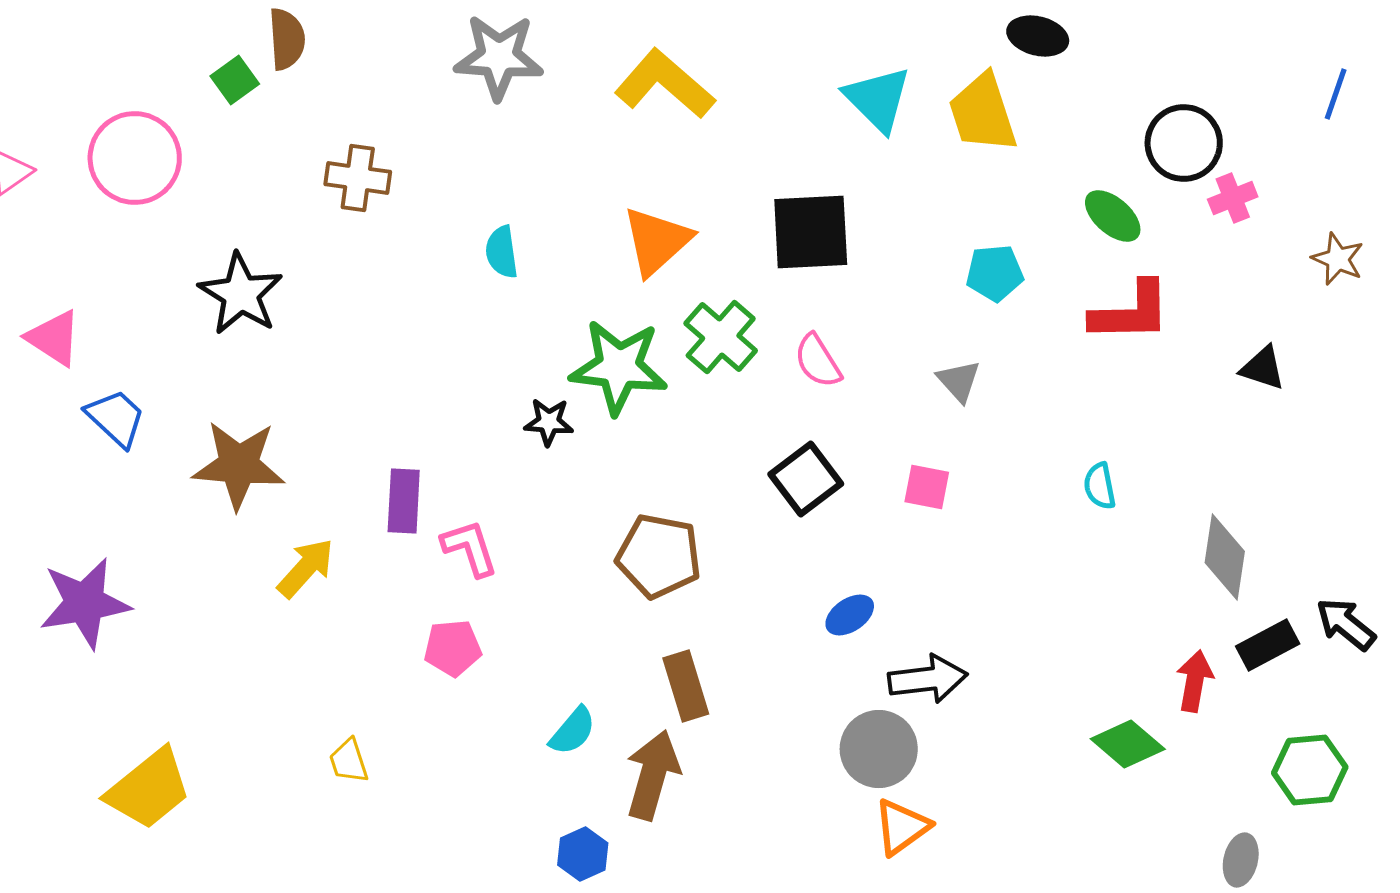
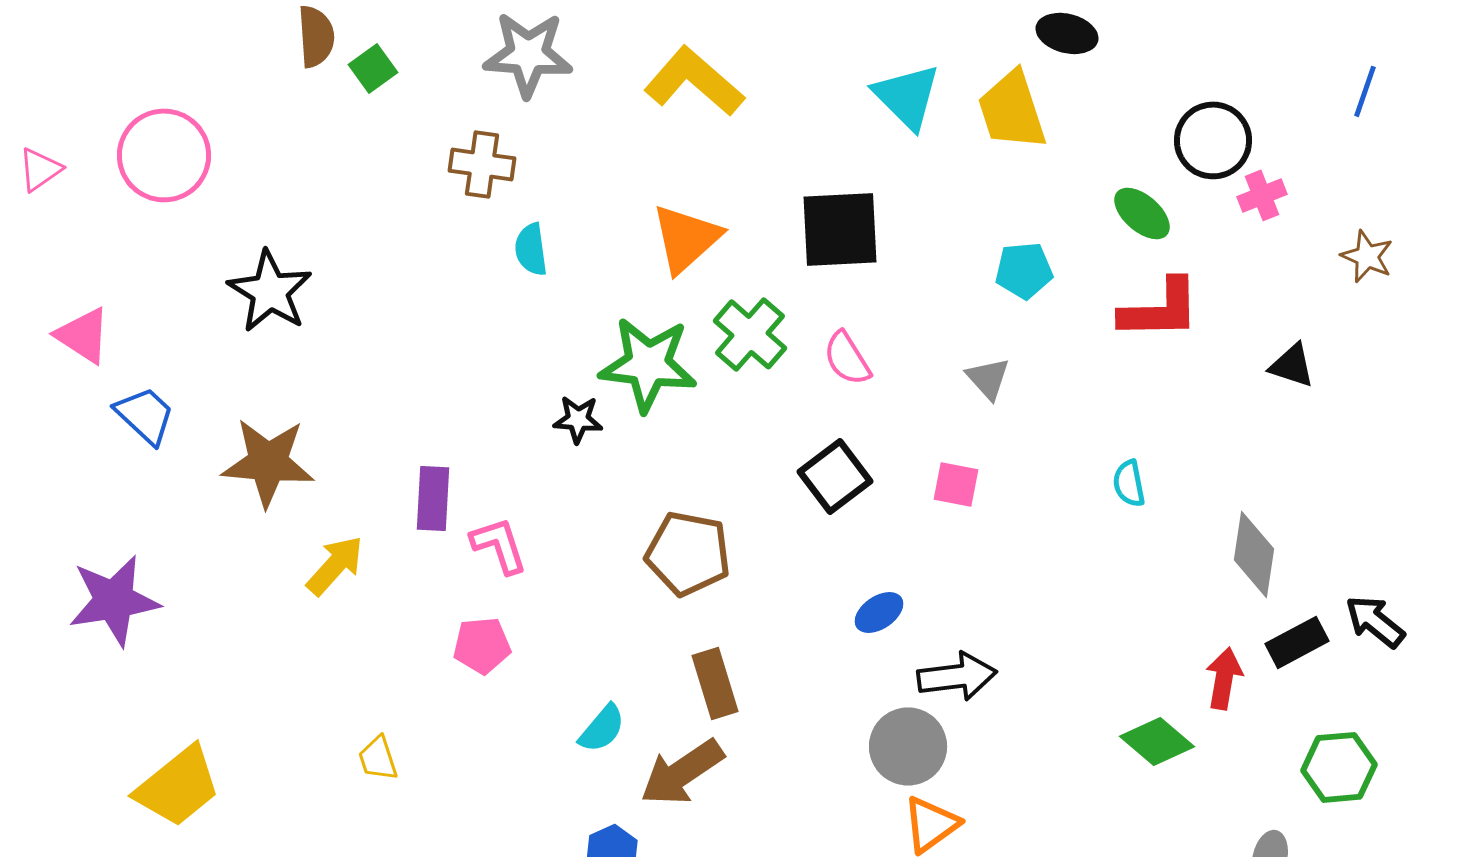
green square: (235, 80) -> (373, 68), moved
brown cross: (358, 178) -> (482, 164), moved
brown arrow: (653, 775) -> (682, 772), turned -140

